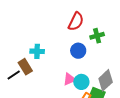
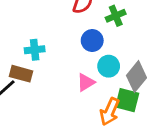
brown rectangle: (25, 67) -> (21, 74), turned -35
cyan circle: (81, 82) -> (109, 66), moved

